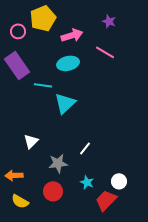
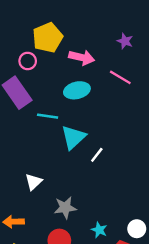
pink circle: (18, 31) -> (28, 61), moved
pink arrow: (72, 35) -> (82, 57), turned 30
white line: (85, 148) -> (97, 155), moved

